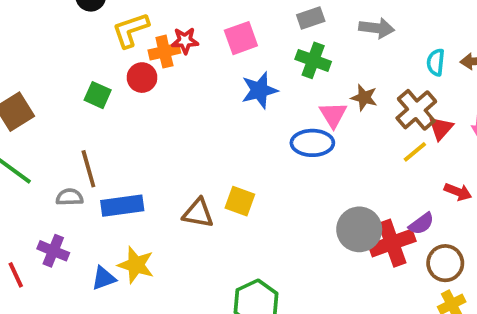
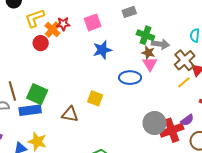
gray arrow: (377, 28) -> (160, 44), moved
orange cross: (164, 52) -> (52, 29), turned -35
green cross: (313, 60) -> (145, 35), moved
green square: (98, 95) -> (37, 94), moved, size x1.5
brown star: (364, 98) -> (148, 53), moved
pink triangle: (333, 115) -> (150, 64), moved
yellow square: (240, 201) -> (95, 98), moved

